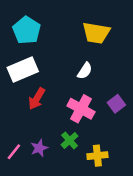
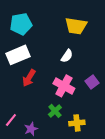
cyan pentagon: (27, 30) -> (21, 24), turned 30
purple star: (39, 148) -> (31, 129), moved

